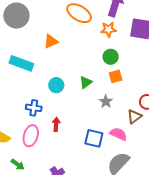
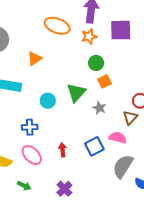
green triangle: (86, 82) -> (76, 93), size x1.5
red arrow: (56, 124) -> (62, 150), moved
pink ellipse: (31, 136) -> (32, 155), turned -50
blue square: (94, 138) -> (94, 146), turned -30

